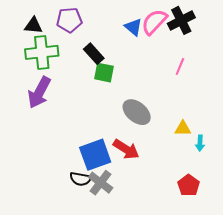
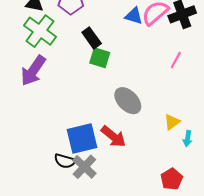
blue triangle: (133, 27) -> (134, 16), turned -30
green cross: (42, 52) -> (40, 31), turned 36
yellow triangle: (183, 128) -> (172, 122), turned -42

